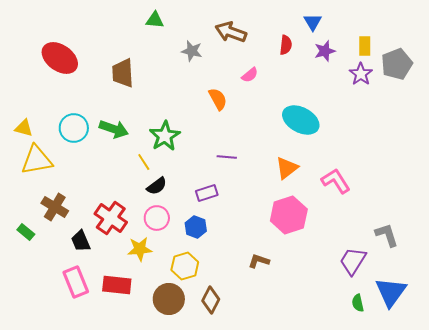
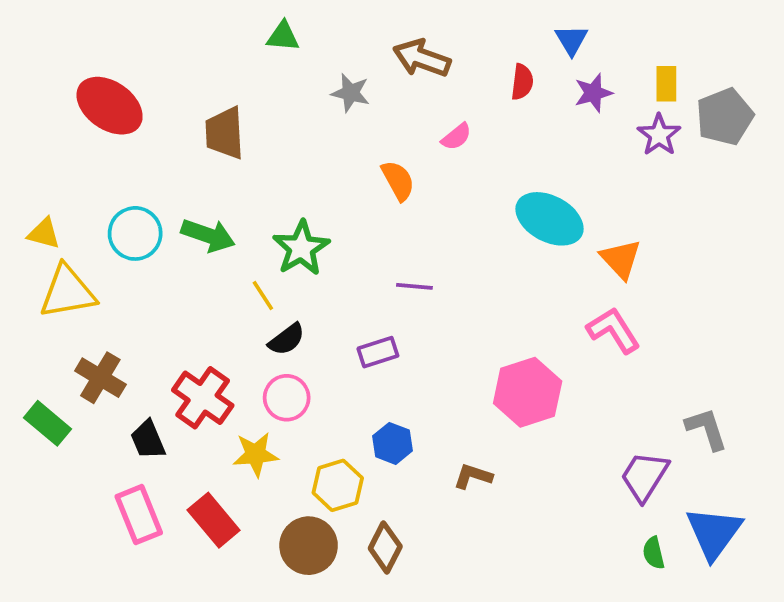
orange triangle: (287, 168) -> (621, 259), moved, turned -35
blue hexagon: (196, 227) -> (393, 443), moved
green rectangle: (26, 232) -> (47, 423), size x1.4
red rectangle: (117, 285) -> (214, 520), turned 44

